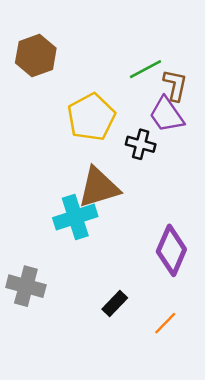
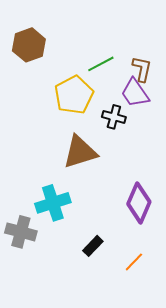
green line: (146, 69) -> (101, 64), moved
cyan cross: (75, 217) -> (53, 203), moved

